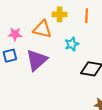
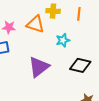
purple triangle: (37, 60) -> (39, 67), moved

